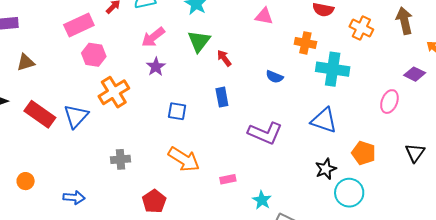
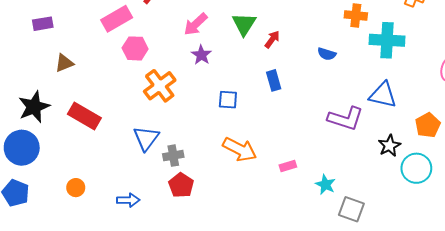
red arrow: (224, 58) -> (272, 39), turned 78
blue triangle: (76, 116) -> (146, 138), moved
purple L-shape: (265, 133) -> (346, 119), moved
orange pentagon: (364, 153) -> (428, 125), turned 30
red pentagon: (154, 201) -> (181, 185), moved

